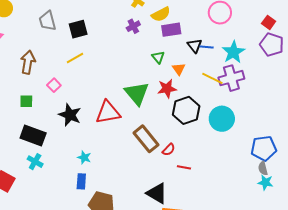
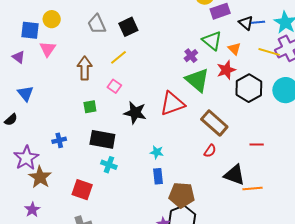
purple cross: (133, 26) -> (191, 56), moved
green triangle: (158, 57) -> (212, 41), size x1.5
yellow line: (75, 58) -> (118, 57), moved
red semicircle: (169, 150) -> (210, 151), moved

